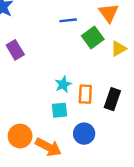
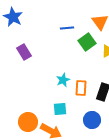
cyan square: (59, 110) -> (60, 109), moved
blue circle: (84, 134) -> (92, 120), moved

